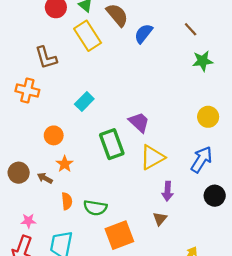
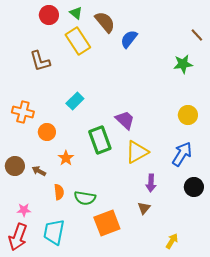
brown line: (191, 29) -> (197, 35), moved
orange cross: (27, 91) -> (23, 112), moved
orange star: (65, 164) -> (66, 158), moved

